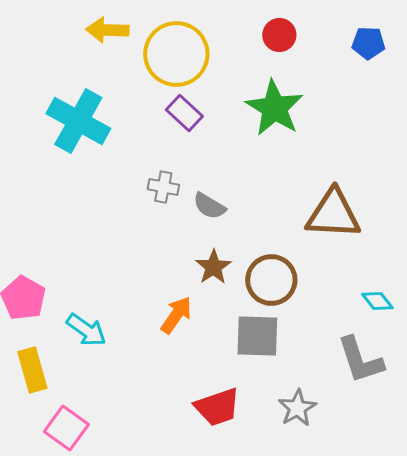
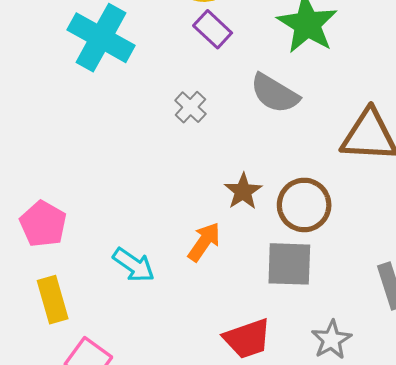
gray cross: (163, 187) -> (190, 107), turned 32
gray semicircle: (209, 206) -> (275, 93), moved, size x1.4
cyan arrow: (86, 330) -> (134, 265), moved

